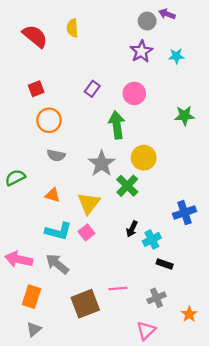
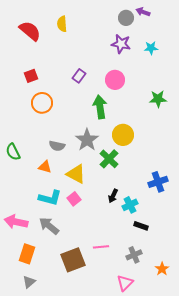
purple star: (141, 51) -> (121, 44), turned -30
gray semicircle: (56, 155) -> (57, 146), moved
green semicircle: (15, 178) -> (13, 152), turned -90
yellow triangle: (89, 203) -> (76, 174), turned -40

